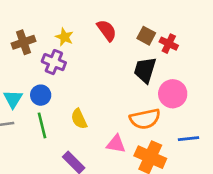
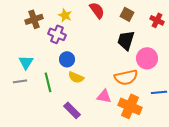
red cross: (169, 44) -> (157, 20), moved
blue circle: (41, 95) -> (67, 59), moved
yellow semicircle: (79, 119) -> (76, 77), turned -42

